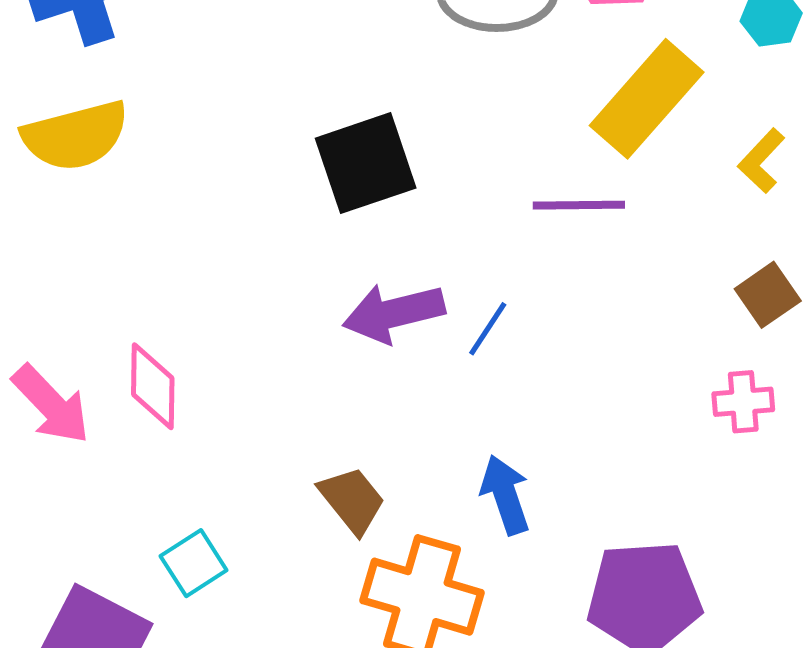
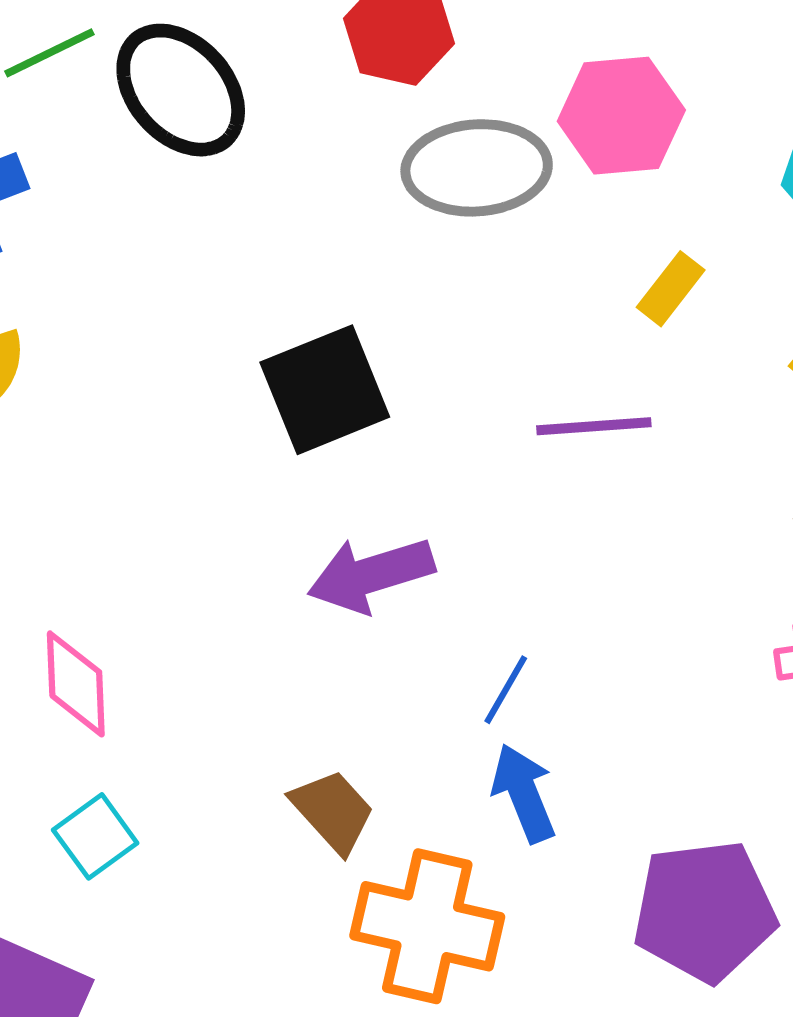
yellow rectangle: (647, 99) -> (671, 289), size x0.5
blue line: (488, 329) -> (506, 690), moved
cyan square: (194, 563) -> (95, 836), moved

